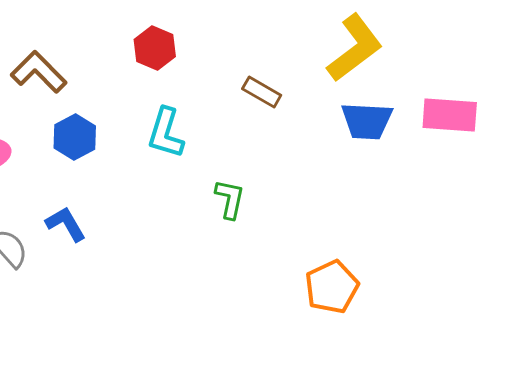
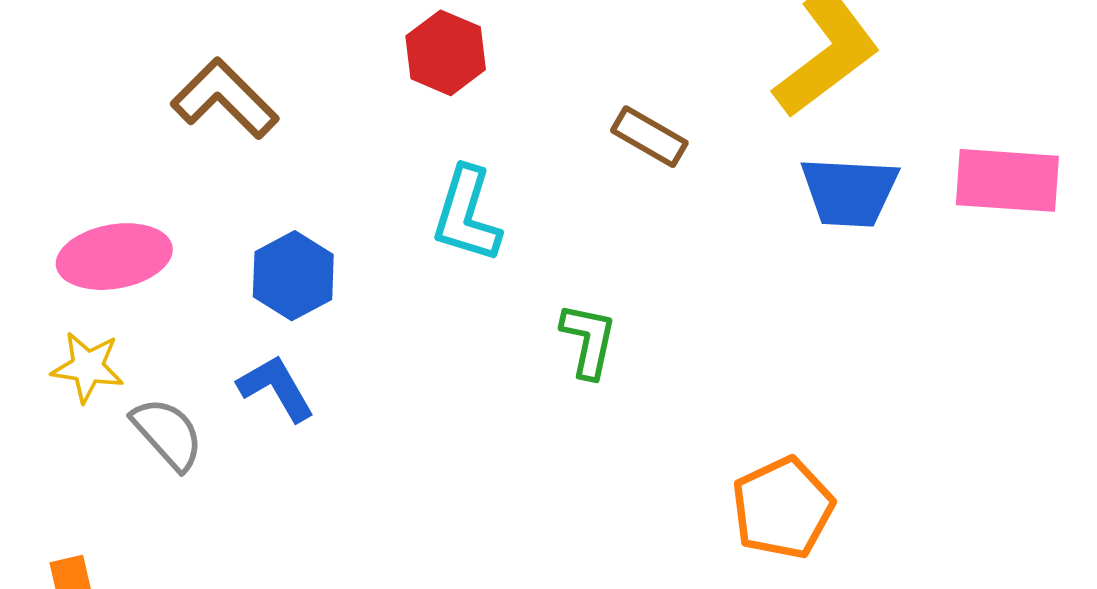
blue hexagon: (75, 137) -> (293, 276), moved

